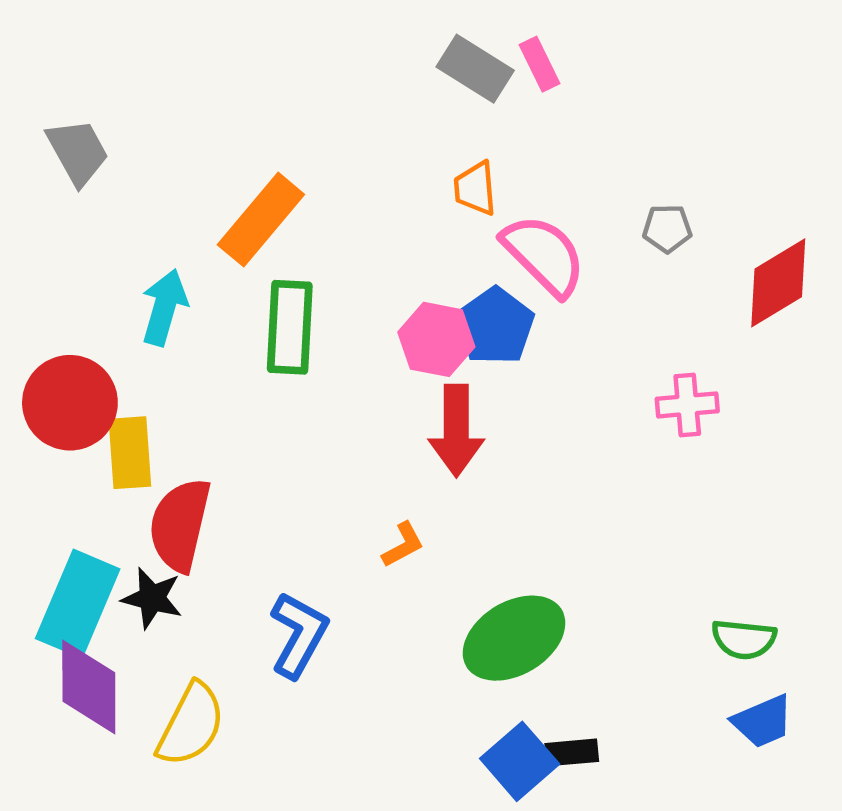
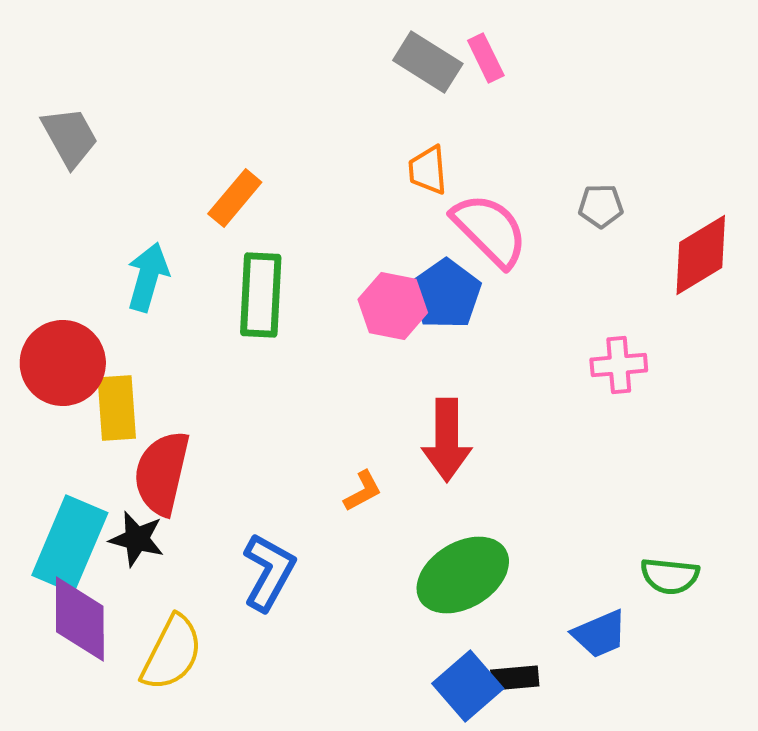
orange rectangle: (261, 220) -> (235, 198), size x0.7
red arrow: (456, 430) -> (447, 440), moved
blue trapezoid: (763, 721) -> (600, 634), moved

